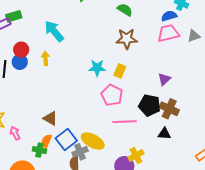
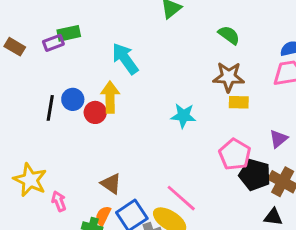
red circle: (21, 50) -> (95, 112), moved
yellow arrow: (46, 58) -> (110, 97), size x1.5
yellow rectangle: (120, 71) -> (239, 102), moved, turned 64
pink pentagon: (112, 95) -> (235, 154), moved
pink line: (124, 122) -> (181, 198), moved, turned 40

